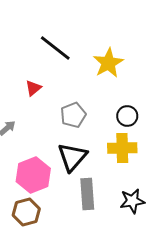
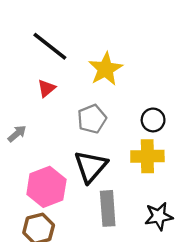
black line: (55, 48) -> (50, 46), moved
yellow star: (108, 63) -> (105, 69), moved

